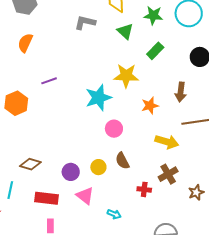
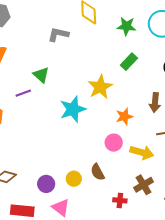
green triangle: (125, 31) -> (41, 75), moved
yellow star: (126, 76) -> (100, 87), turned -30
pink circle: (114, 129) -> (114, 143), moved

